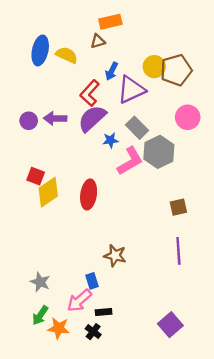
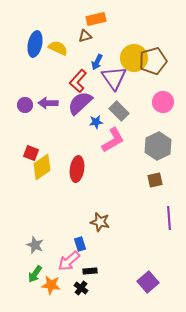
yellow circle: (154, 67) -> (134, 58), size x1.4
purple triangle: (131, 90) -> (114, 78), turned -40
gray hexagon: (159, 152) -> (158, 146), moved
purple line: (178, 251) -> (169, 218), moved

